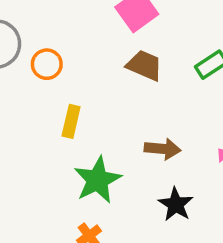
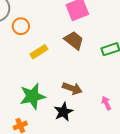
yellow rectangle: (71, 121) -> (39, 52), moved, turned 30
black star: (176, 204) -> (63, 112), moved

